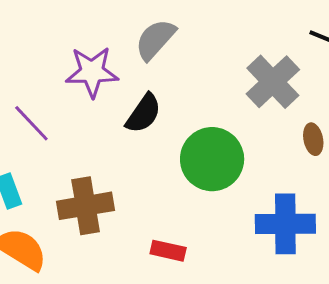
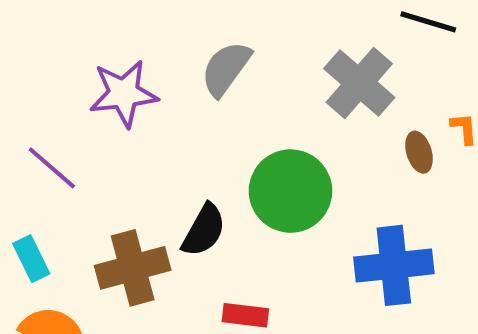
gray semicircle: (155, 40) -> (226, 69), moved
black semicircle: (144, 113) -> (204, 230), moved

